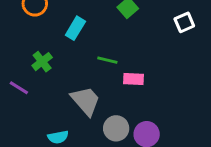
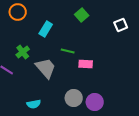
gray trapezoid: (86, 101) -> (46, 68), moved

